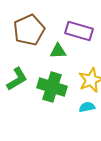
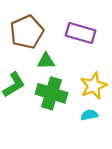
green triangle: (58, 51) -> (46, 61), moved

